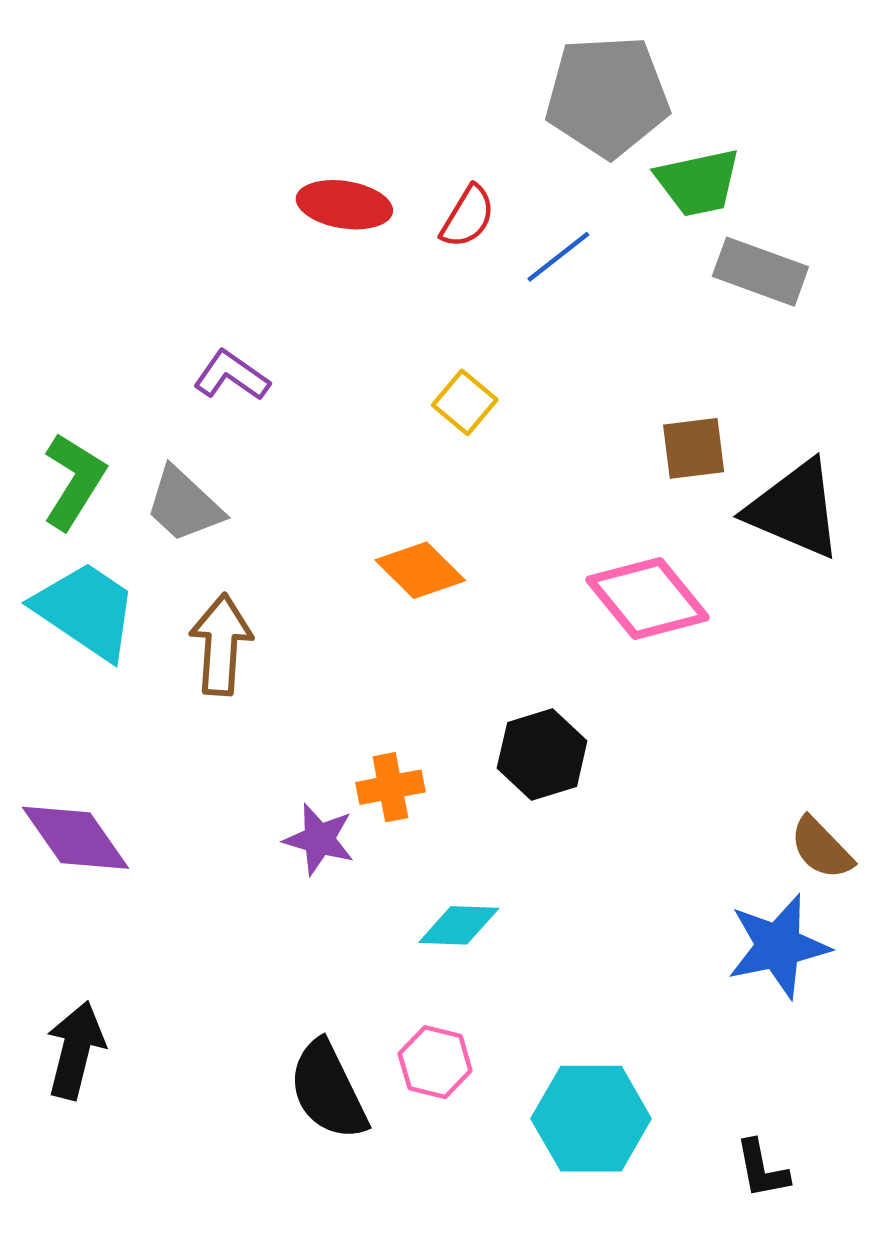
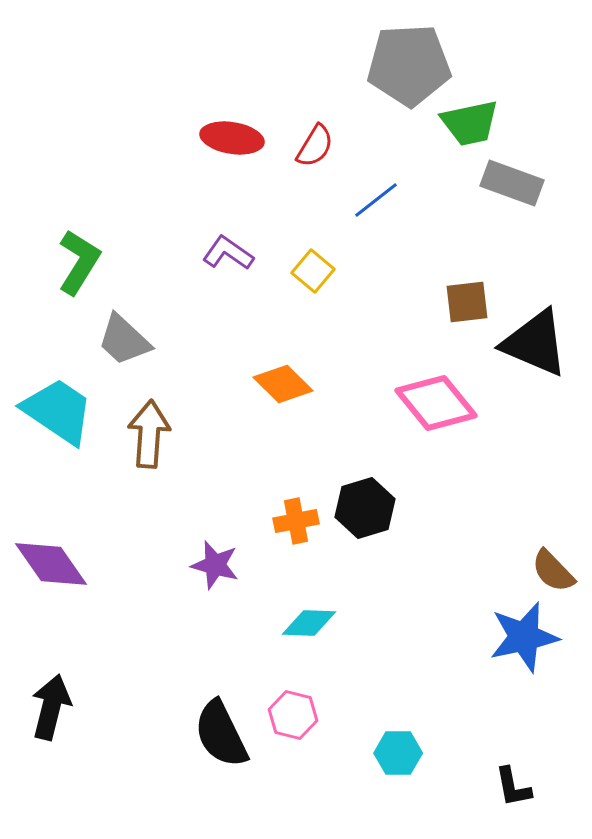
blue line: (558, 257) -> (376, 200), moved
purple L-shape: (231, 376) -> (228, 253), moved
green L-shape: (74, 481) -> (79, 262), moved
orange cross: (390, 787) -> (296, 521), moved
cyan hexagon: (591, 1119) -> (398, 753), size x0.6

